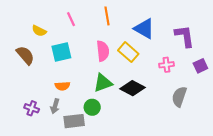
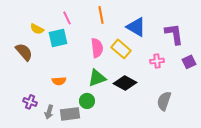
cyan square: (61, 52) -> (58, 38), moved
gray semicircle: (179, 97) -> (164, 101), moved
gray arrow: (55, 106) -> (49, 112), moved

